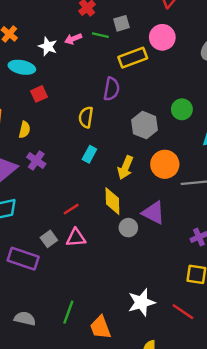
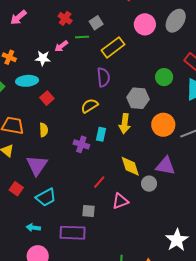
pink circle: (162, 37) -> (145, 24), moved
yellow semicircle: (86, 117) -> (90, 106), turned 66
purple cross: (36, 161) -> (81, 144), moved
yellow arrow: (125, 168) -> (125, 124), moved
pink triangle: (76, 238) -> (120, 201), moved
gray square: (49, 239) -> (88, 211), turned -32

